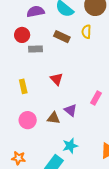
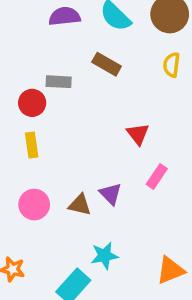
yellow semicircle: (86, 32) -> (172, 65), moved
red circle: (22, 35) -> (32, 103), moved
red triangle: (56, 79) -> (138, 134), moved

